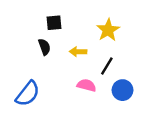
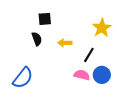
yellow star: (108, 30) -> (102, 28), moved
pink semicircle: (86, 85) -> (82, 75), moved

